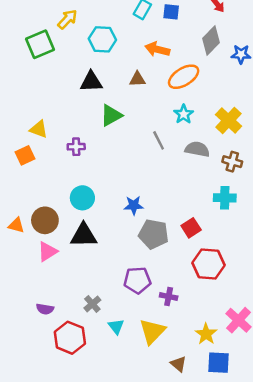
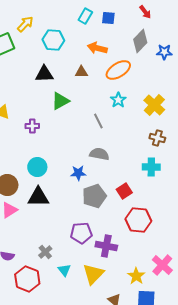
gray semicircle: (197, 149) -> (99, 154), moved
gray pentagon: (154, 234) -> (94, 196), turned -30
purple cross: (169, 297) -> (106, 246), size x1.5

